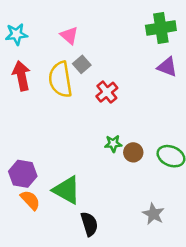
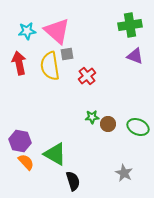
cyan star: (16, 34) -> (27, 31), moved
pink triangle: (69, 36) -> (57, 31), size x1.8
gray square: (82, 64) -> (67, 54), turned 32

